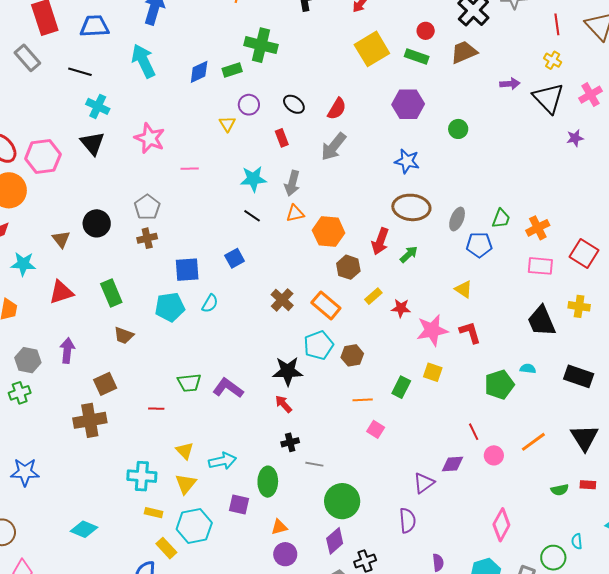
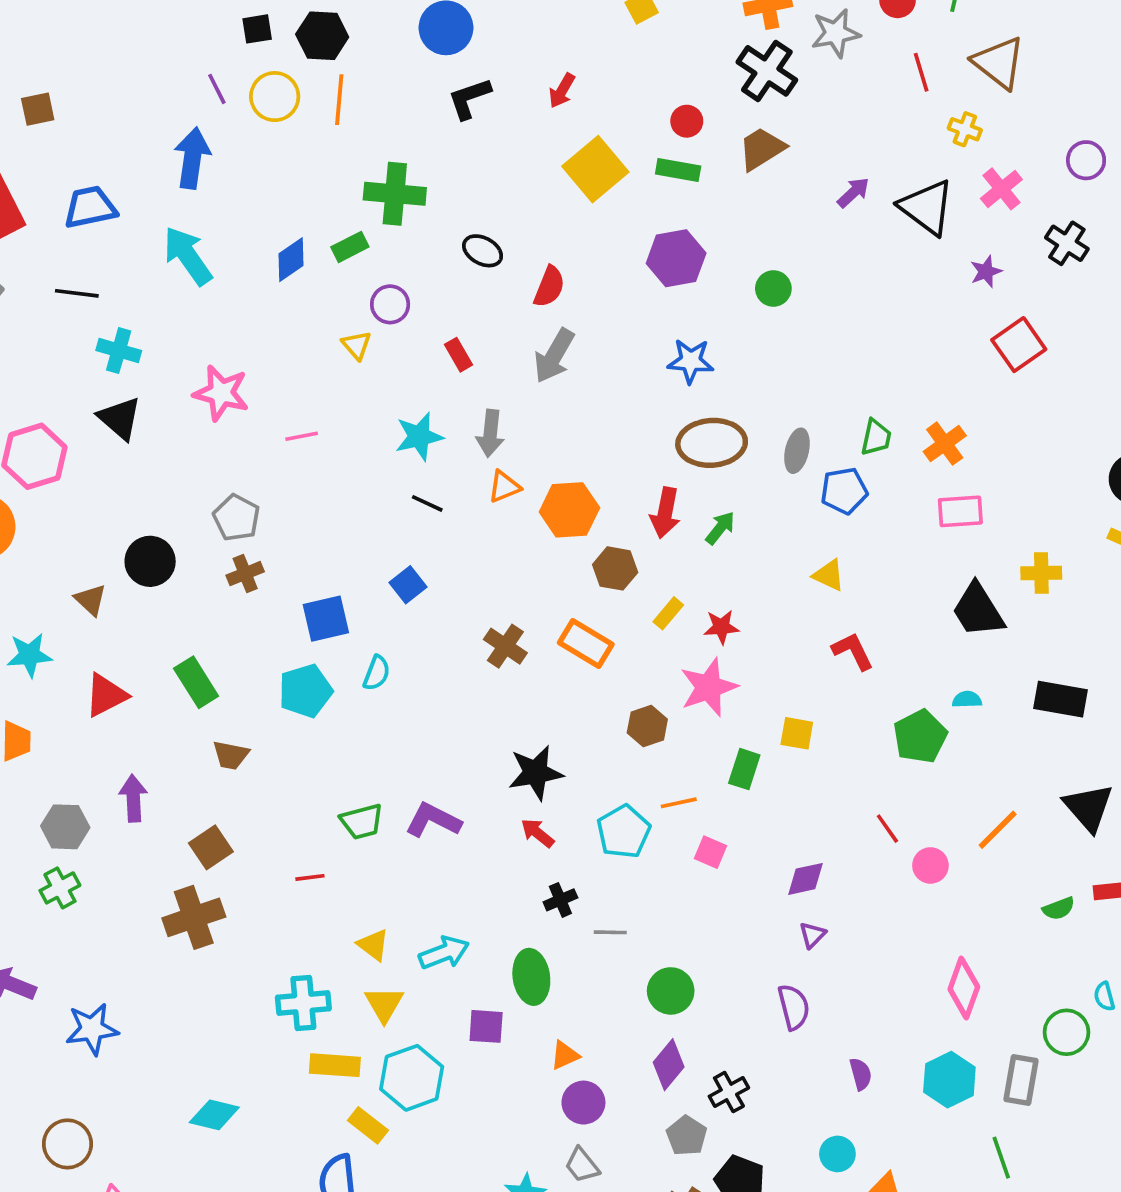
yellow cross: (553, 60) -> (965, 129), moved
purple arrow: (510, 84) -> (853, 192), turned -30
black ellipse: (294, 104) -> (483, 251), moved
red square: (584, 253) -> (1019, 345), moved, turned 32
pink star: (432, 330) -> (709, 687), moved
cyan pentagon: (319, 345) -> (624, 832), moved
purple diamond: (452, 464) -> (806, 879), moved
purple triangle: (424, 483) -> (812, 935), size x0.7
green circle: (342, 501) -> (671, 991), size x0.7
yellow rectangle: (154, 513) -> (335, 1065), size x1.5

